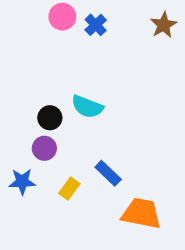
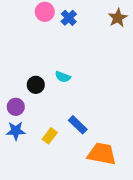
cyan semicircle: (87, 107) -> (63, 77), size x0.7
purple circle: (44, 148) -> (16, 107), moved

